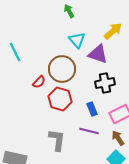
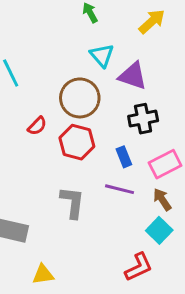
yellow arrow: (113, 31) -> (152, 21), moved
red semicircle: (39, 82) -> (37, 126), moved

